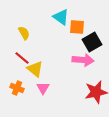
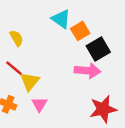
orange square: (77, 27) -> (80, 31), turned -35
yellow triangle: (35, 69) -> (30, 81), turned 30

